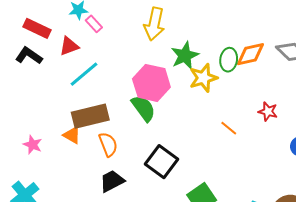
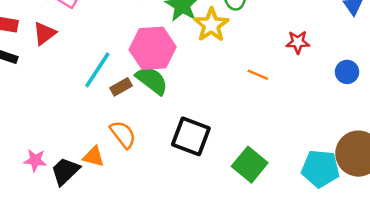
cyan line: (84, 74) -> (97, 70), moved
brown rectangle: (90, 116) -> (121, 87), moved, size x0.5
orange triangle: (72, 135) -> (94, 157), moved
black trapezoid: (112, 181) -> (65, 171), moved

